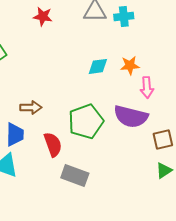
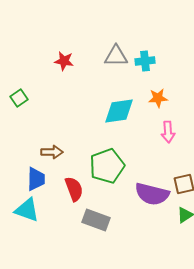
orange star: (130, 65) -> (158, 98), moved
cyan diamond: (98, 66) -> (119, 111), size x1.5
purple semicircle: (131, 116) -> (152, 194), moved

